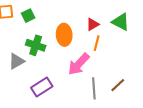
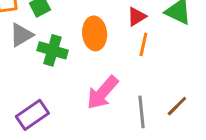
gray triangle: (16, 61) -> (21, 35), moved
pink arrow: (79, 64) -> (102, 93), moved
purple rectangle: (42, 87) -> (32, 115), moved

